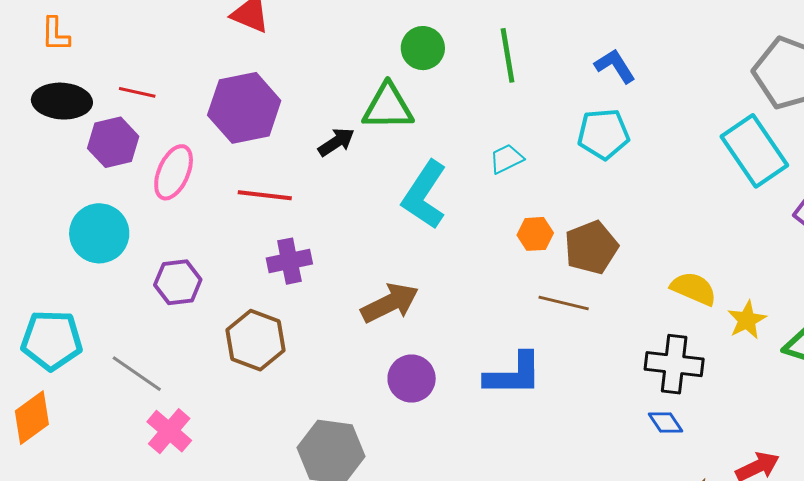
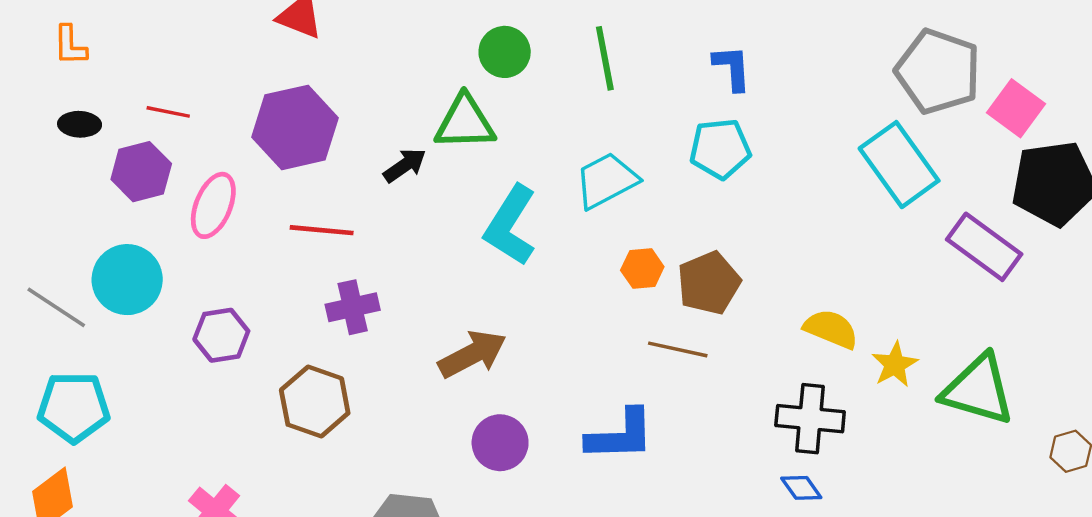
blue L-shape: (615, 66) -> (732, 68), turned 30
black ellipse: (62, 101) -> (80, 124), size x0.6
cyan trapezoid: (506, 159) -> (606, 180), size x1.6
gray line: (137, 374) -> (56, 307), moved

